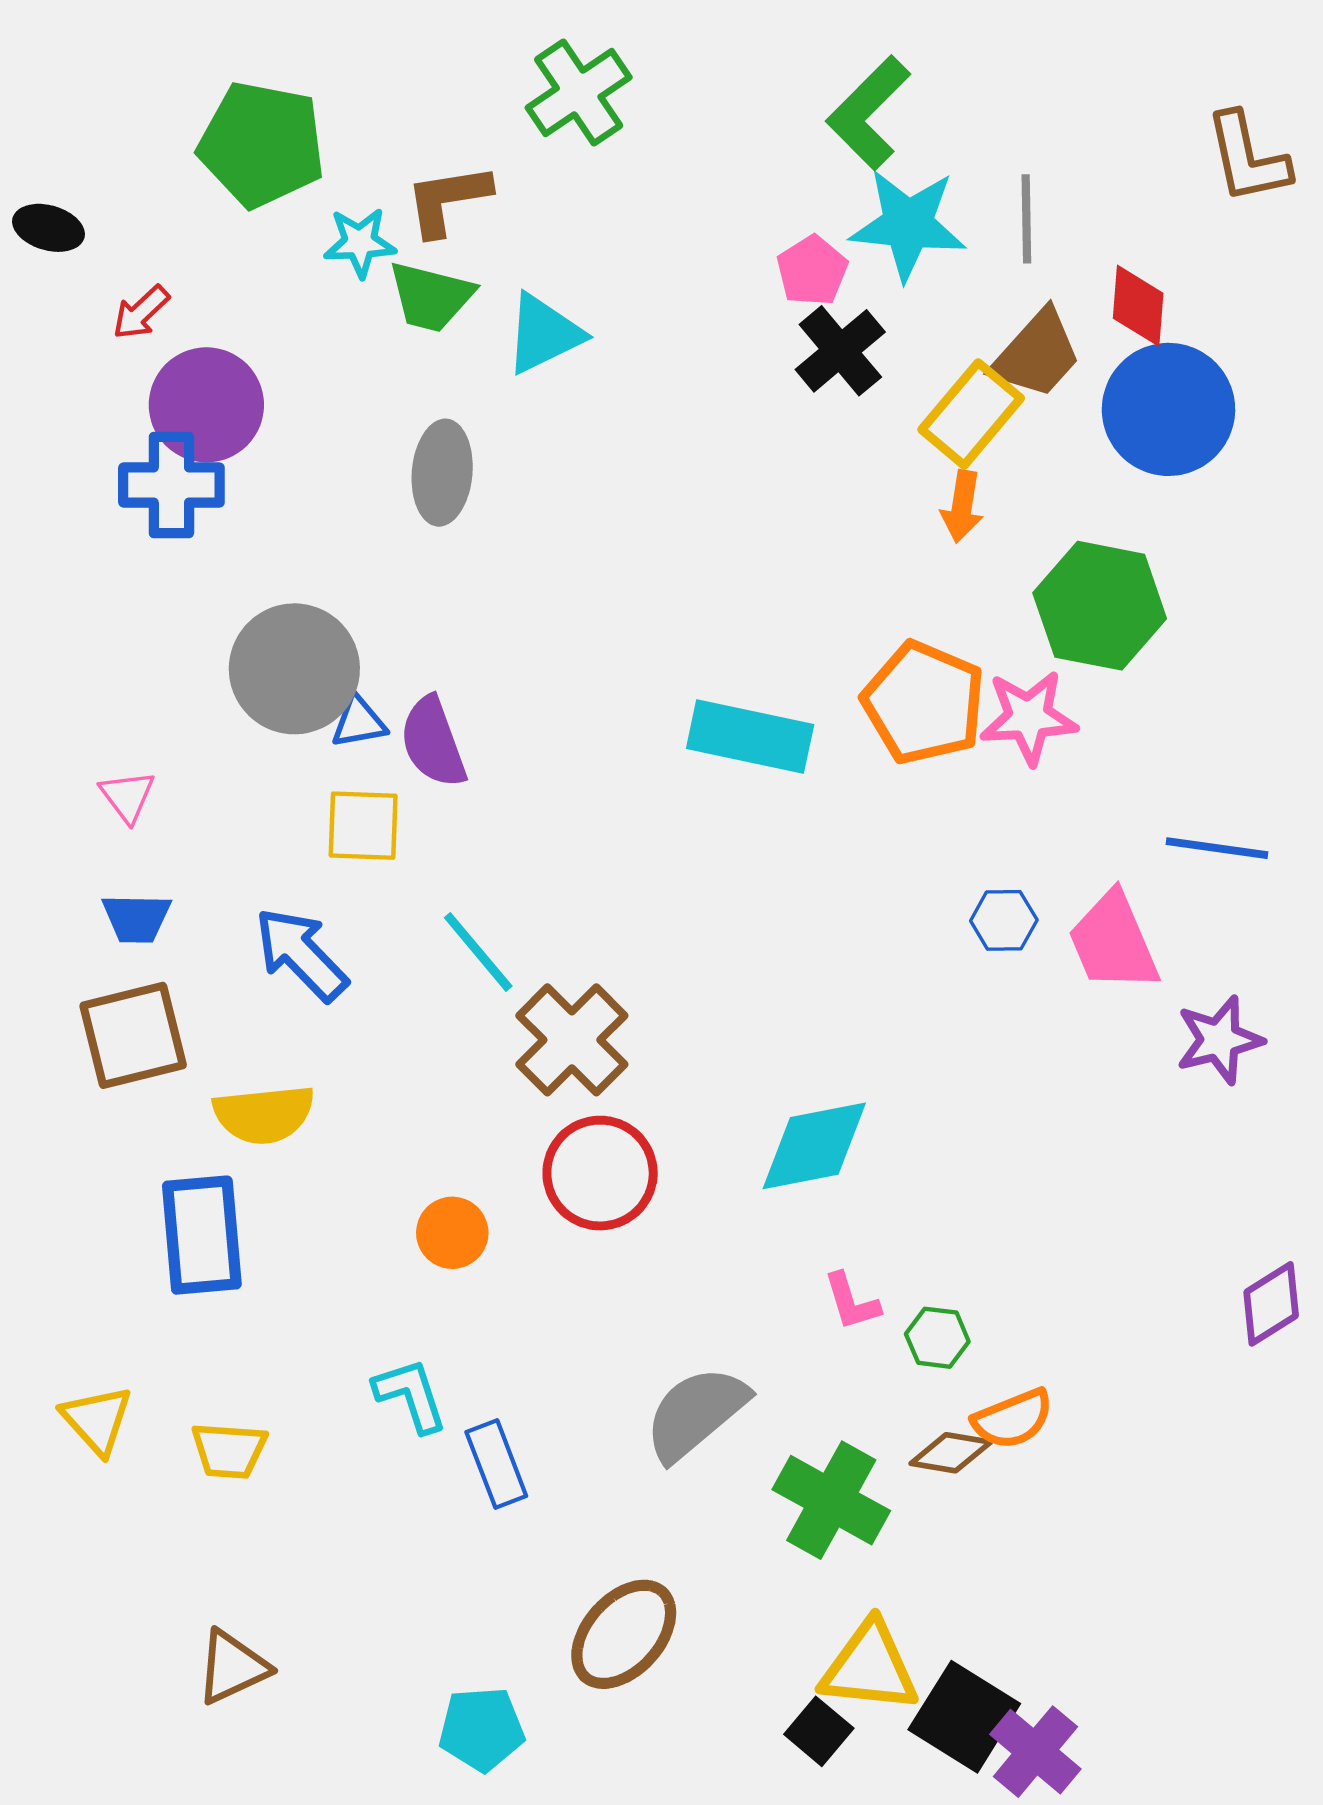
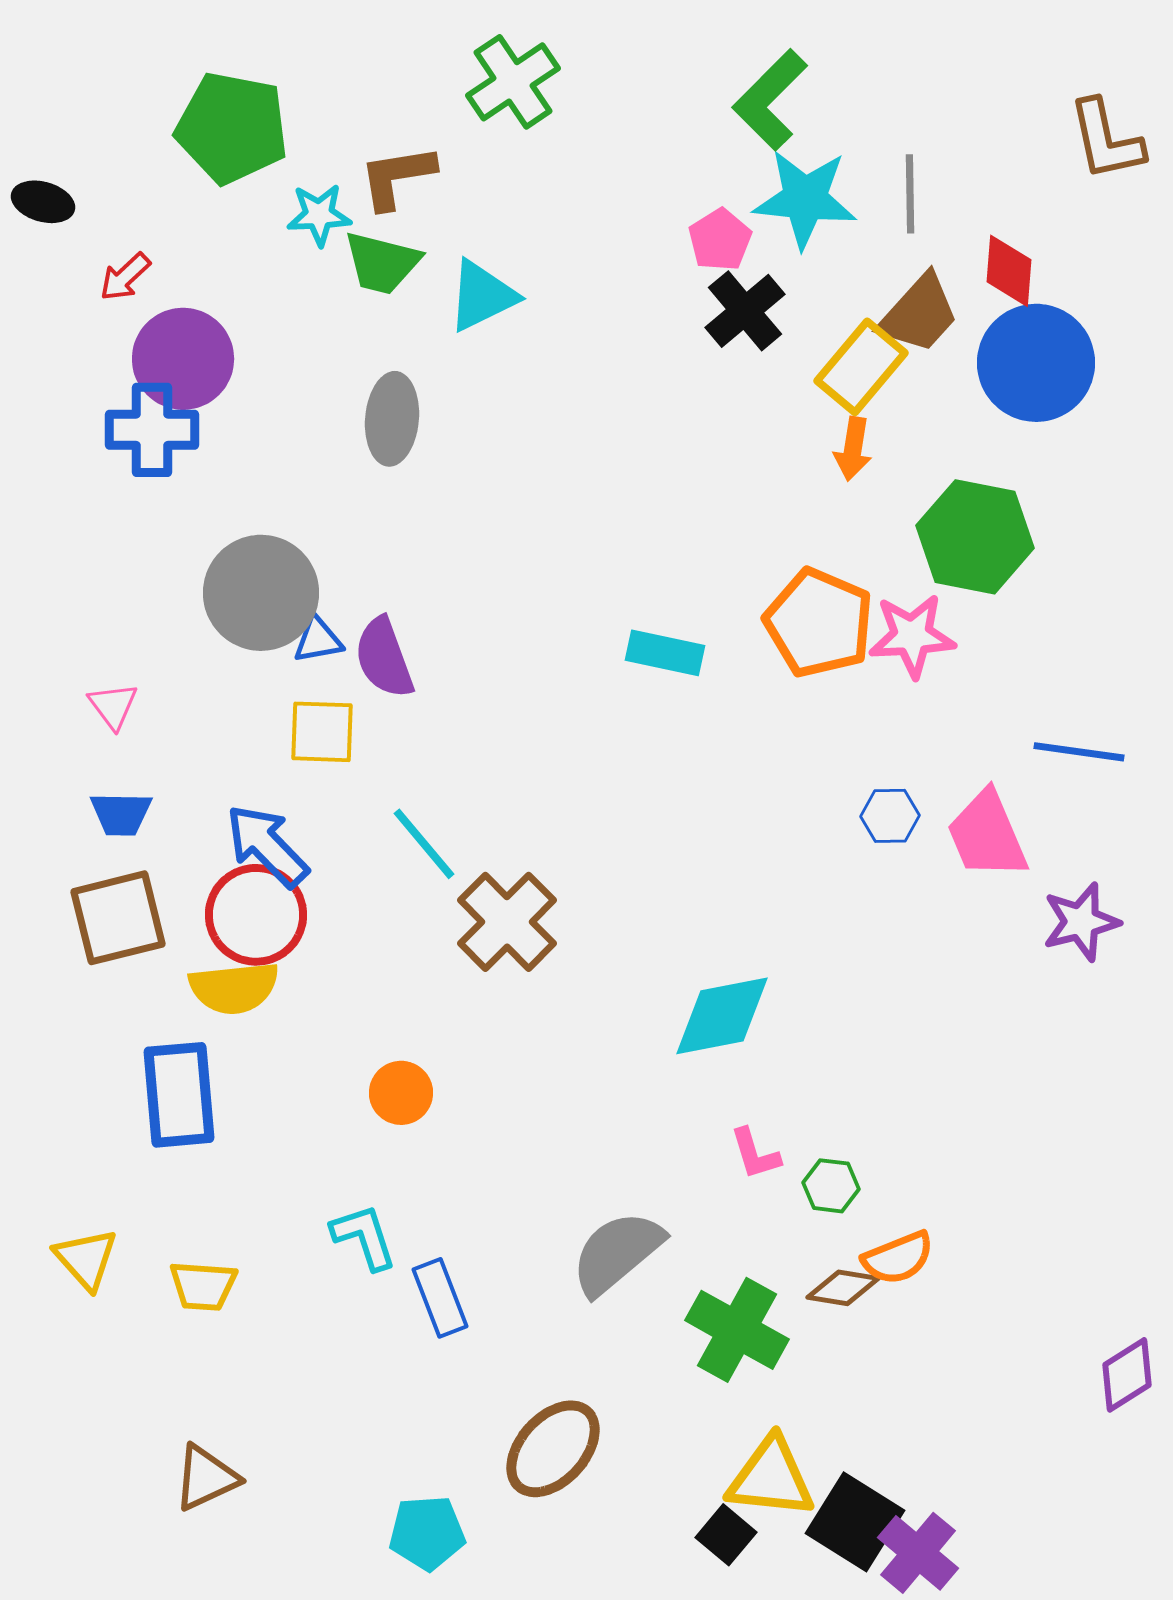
cyan rectangle: (750, 737) -> (665, 653), size x0.7
red circle: (600, 1173) -> (256, 915), moved
purple diamond: (1271, 1304) -> (1127, 1375), moved

